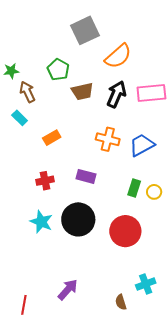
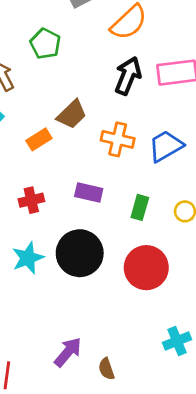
brown trapezoid: (82, 91) -> (72, 114), moved, turned -30
green rectangle: (134, 188) -> (140, 207), moved
cyan star: (41, 222) -> (28, 258), turned 30
brown semicircle: (121, 302) -> (106, 369), moved

